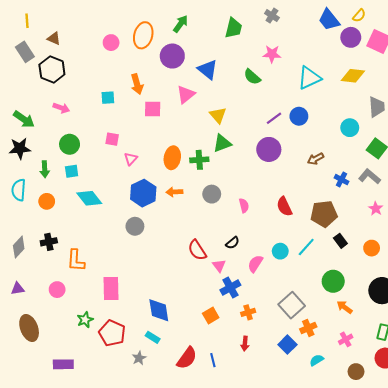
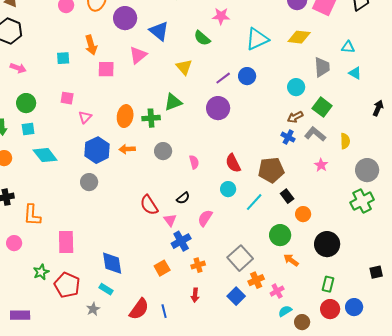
yellow triangle: (218, 115) -> (184, 67), moved
brown arrow: (316, 159) -> (295, 117), moved
orange circle: (372, 248) -> (303, 214), moved
cyan circle: (280, 251) -> (228, 189), moved
pink cross: (346, 339) -> (277, 291), moved
cyan semicircle: (317, 360) -> (285, 311), moved

